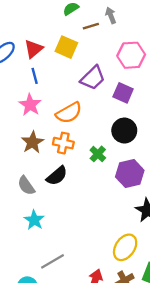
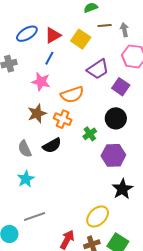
gray arrow: (111, 15) -> (124, 30), moved
blue line: (35, 76) -> (49, 58), turned 32
pink star: (30, 105) -> (41, 82), turned -30

